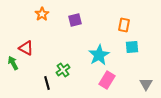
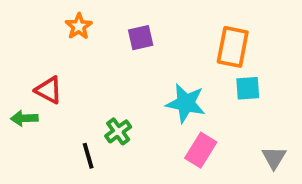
orange rectangle: (124, 25) -> (233, 47), size x1.5
cyan star: (99, 55) -> (186, 103), turned -30
green arrow: (13, 63) -> (24, 118), turned -64

